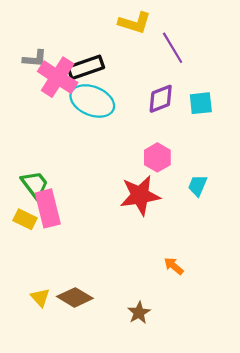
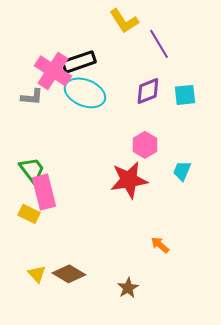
yellow L-shape: (135, 23) -> (124, 21), turned 40
gray L-shape: (35, 59) -> (32, 97), moved
yellow rectangle: (25, 219) -> (29, 214), moved

